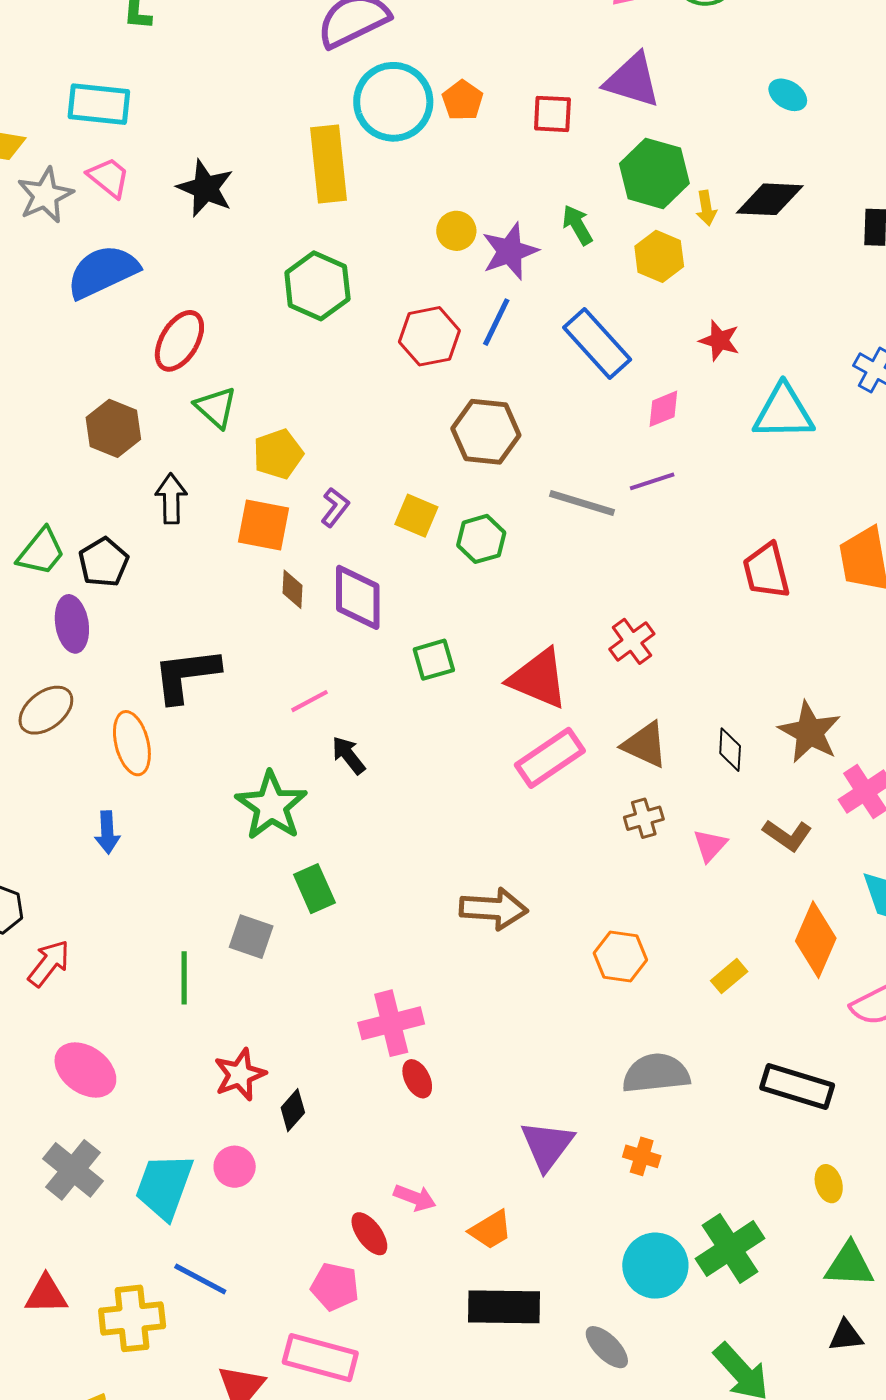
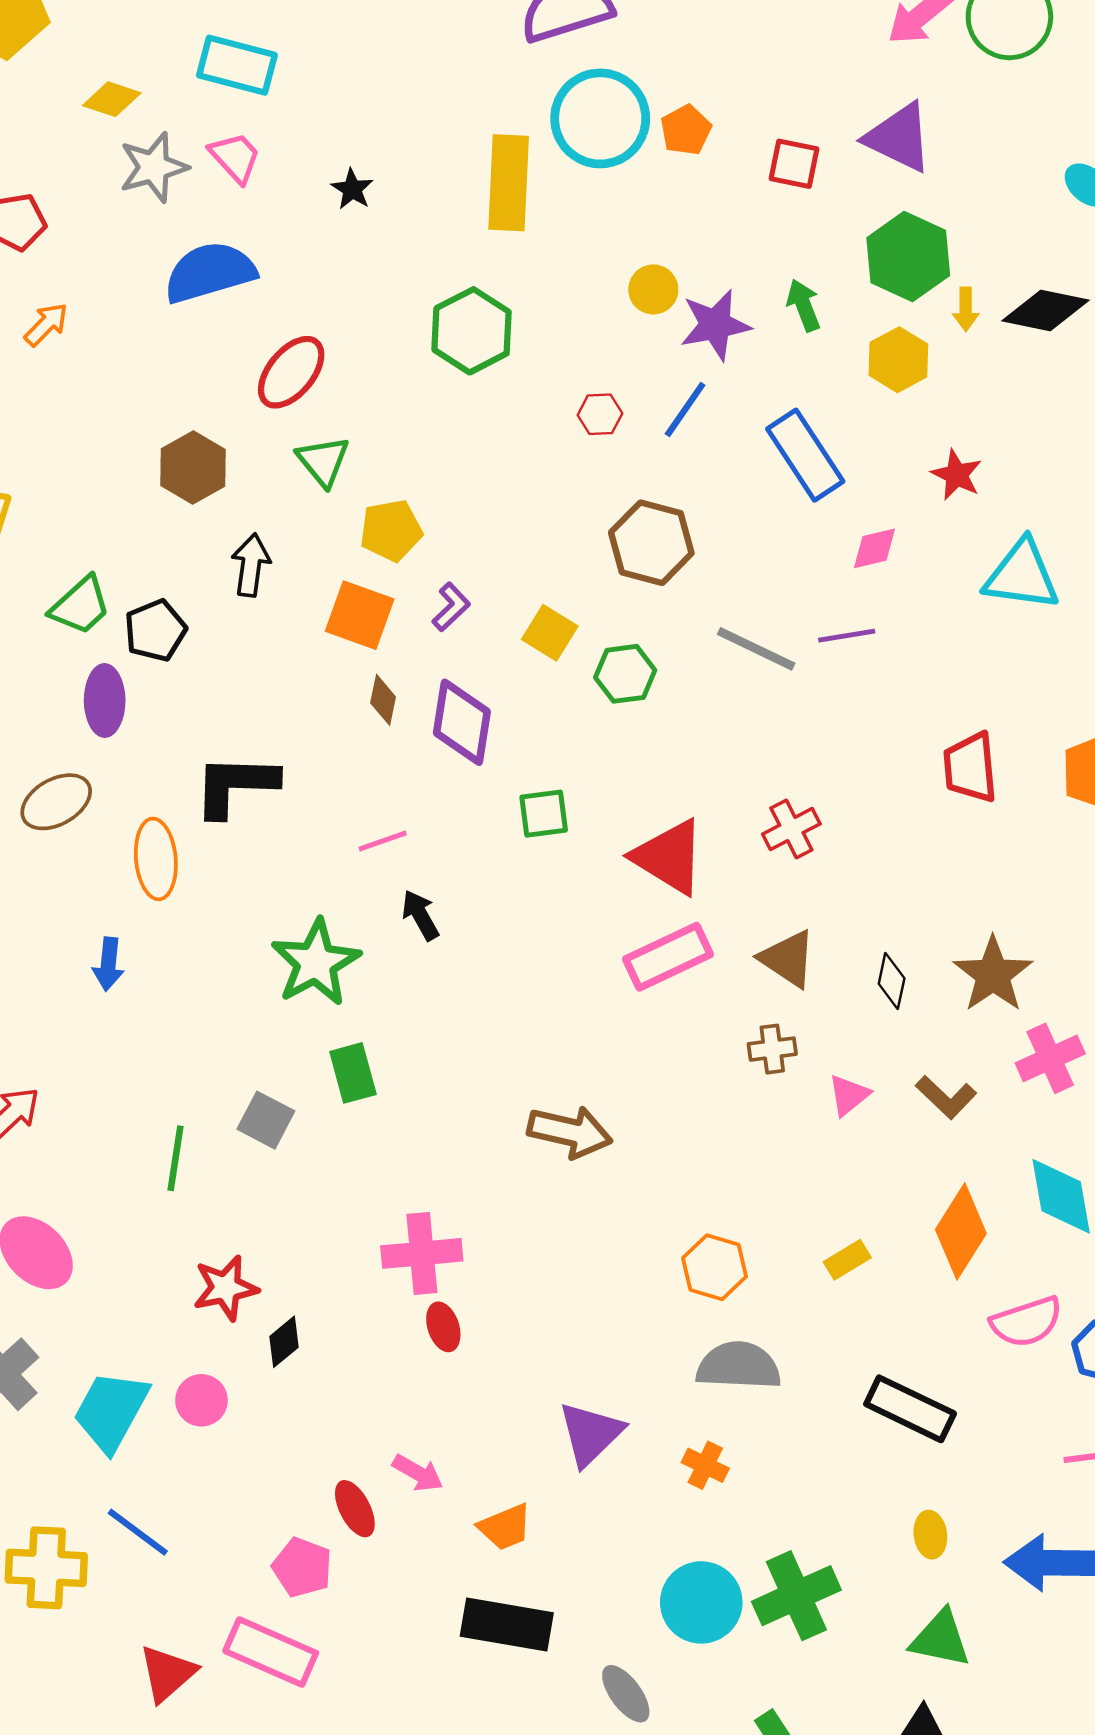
black star: (205, 188) -> (352, 189), size x0.6
red hexagon: (429, 336) -> (600, 414), size x0.6
orange hexagon: (620, 956) -> (715, 1267), moved

